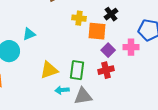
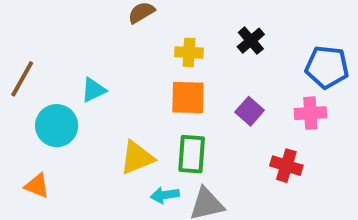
orange square: (97, 31) -> (188, 98), moved
pink cross: (131, 47) -> (310, 113), moved
red cross: (106, 70) -> (286, 166), moved, turned 35

